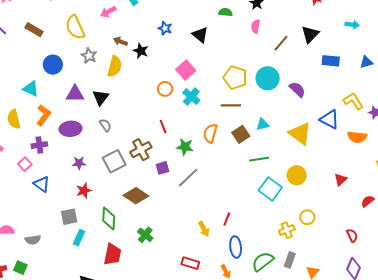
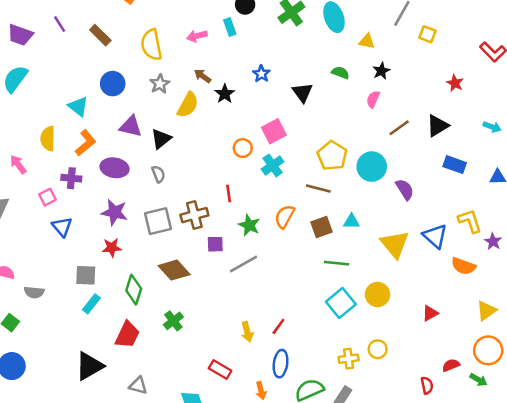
purple star: (79, 163) -> (115, 212), size x1.5
red semicircle: (368, 201) -> (451, 365), moved

